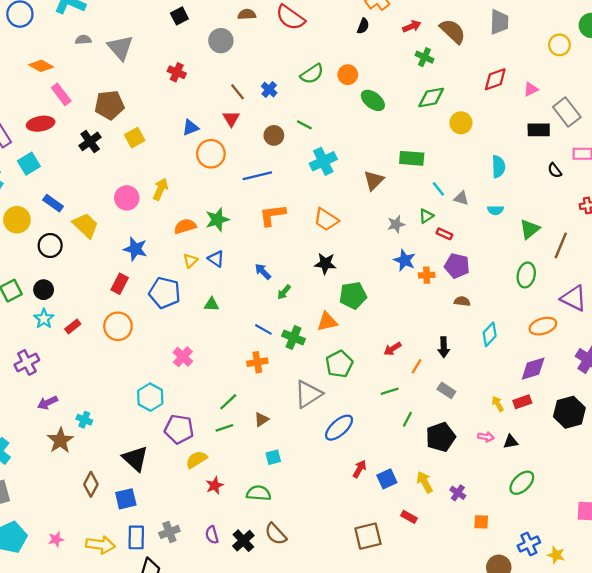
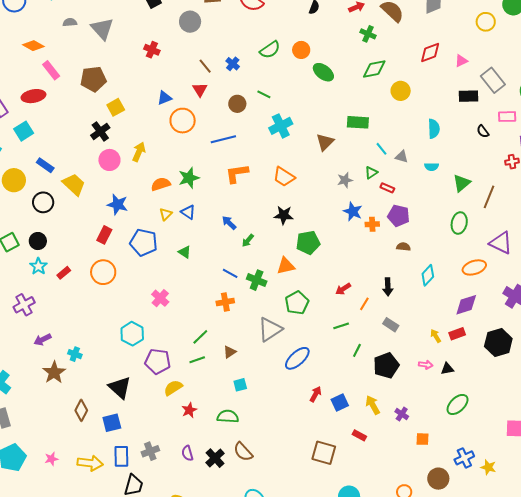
black cross: (90, 141) -> (100, 131), moved
green triangle: (212, 304) -> (185, 252), turned 32
brown square: (368, 536) -> (324, 453), turned 30

